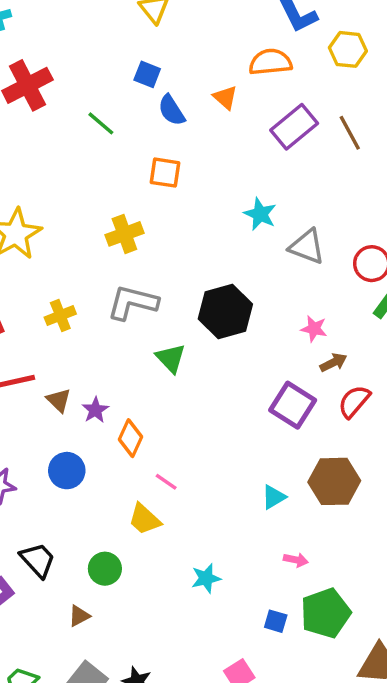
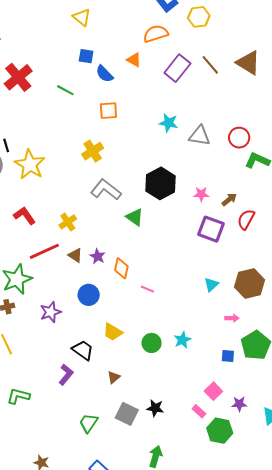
gray L-shape: (133, 303) -> (106, 190), turned 36
yellow cross: (60, 316) -> (68, 222), moved
pink star: (314, 329) -> (201, 194), moved
brown hexagon: (334, 481) -> (250, 283), moved
yellow trapezoid: (144, 519) -> (113, 332), moved
green circle: (105, 569) -> (152, 343), moved

